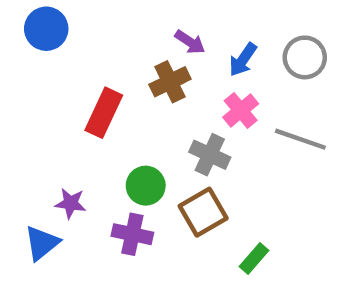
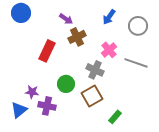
purple arrow: (190, 42) -> (66, 19), moved
blue arrow: (243, 60) -> (109, 17), moved
purple cross: (132, 234) -> (47, 106), moved

